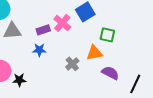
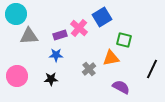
purple semicircle: (110, 73) -> (121, 87), moved
black star: (19, 80) -> (51, 79), moved
black line: (135, 84) -> (152, 69), moved

